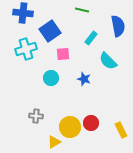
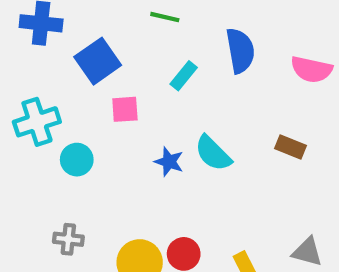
cyan cross: (26, 49) -> (37, 122), moved
cyan semicircle: (108, 61) -> (213, 153), moved
cyan circle: (51, 78) -> (77, 160), moved

